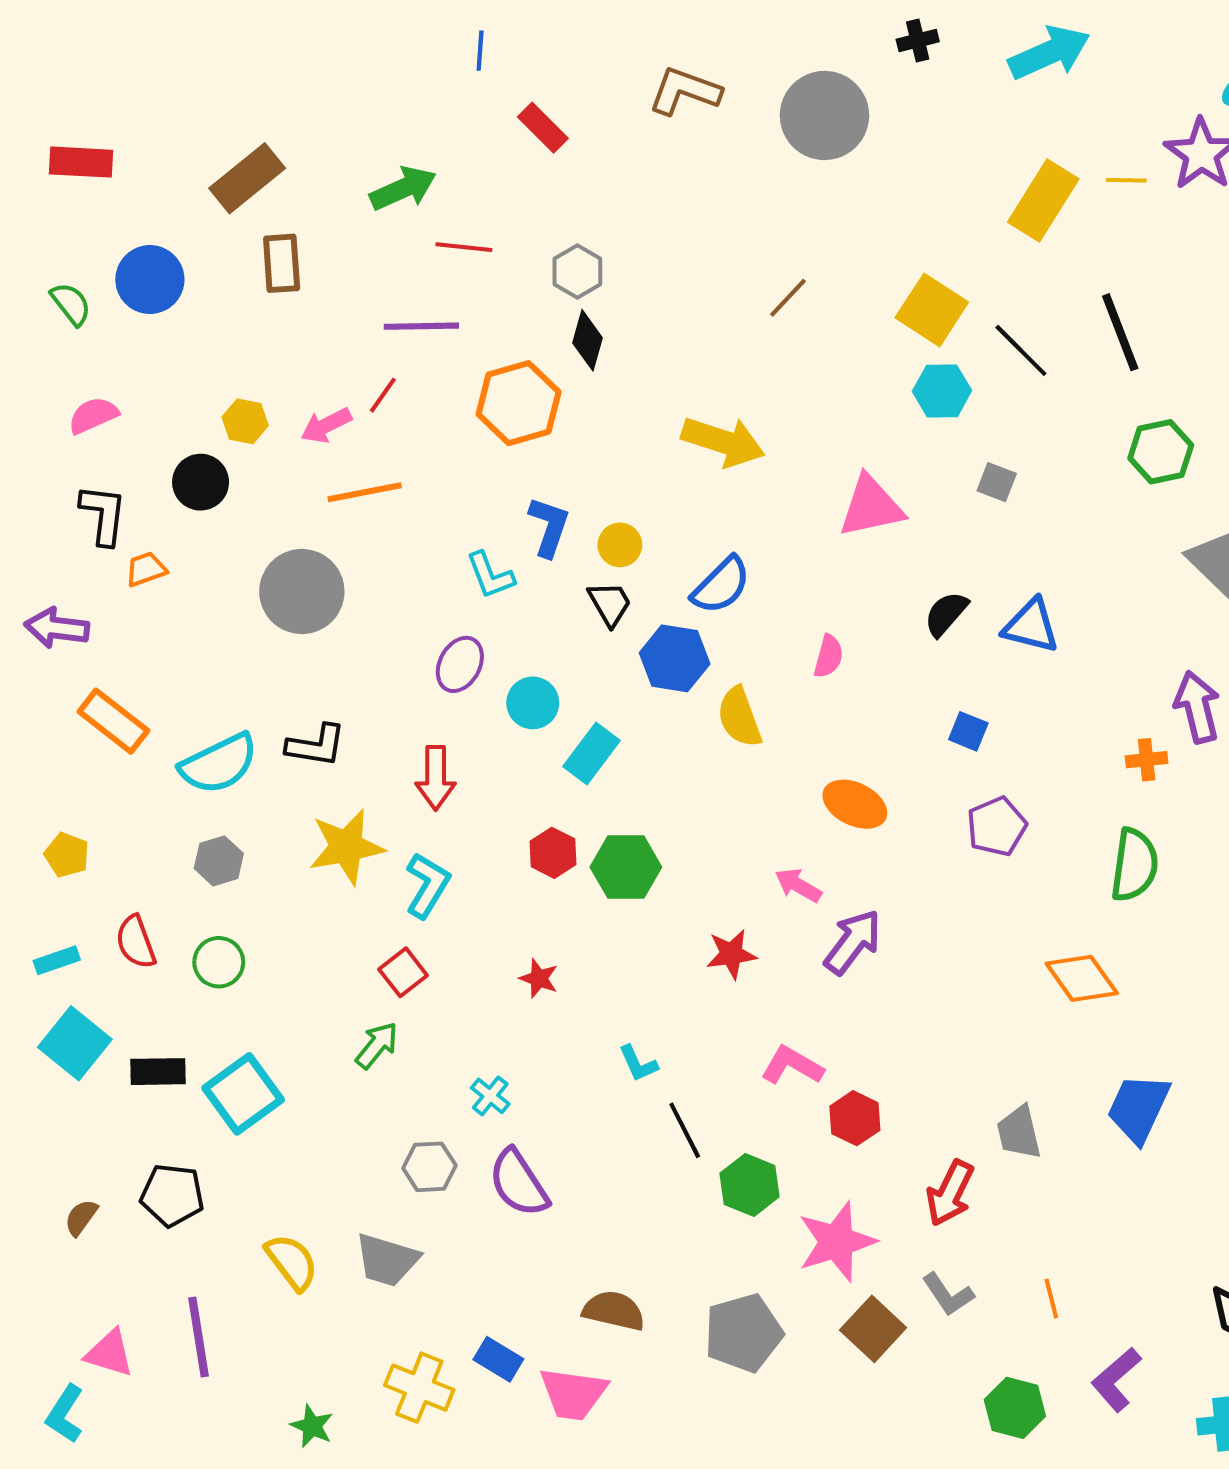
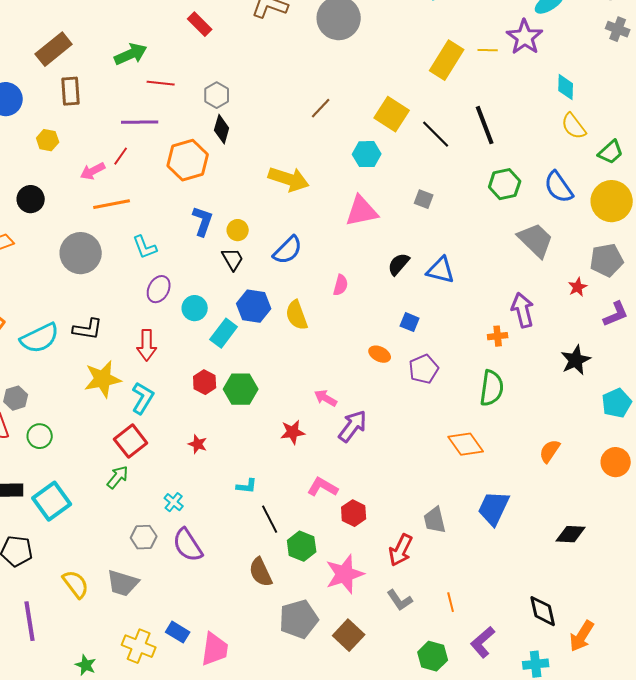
cyan hexagon: (942, 391) -> (367, 154), moved
yellow hexagon: (245, 421) -> (48, 140), moved
cyan L-shape: (490, 575) -> (145, 247), moved
blue hexagon: (675, 658) -> (254, 306), moved
orange ellipse: (855, 804) -> (380, 354), moved, size x0.7
gray hexagon: (219, 861) -> (16, 398), moved
red square: (403, 972) -> (131, 441), size x1.4
cyan L-shape: (638, 1063) -> (247, 486), turned -60
brown semicircle: (614, 1311) -> (261, 572), moved, turned -128
brown square: (873, 1329) -> (349, 635), moved
pink trapezoid: (573, 1394) -> (215, 649), turned -90

